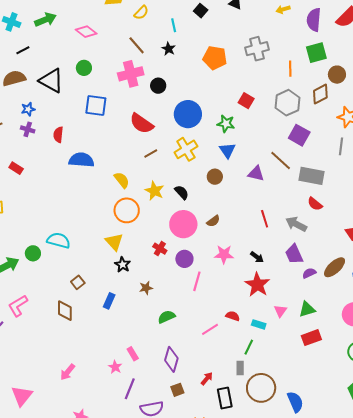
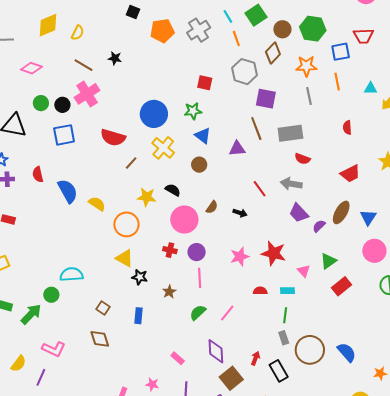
cyan line: (174, 25) -> (228, 16), moved
orange pentagon: (215, 58) -> (162, 31), moved
black circle: (158, 86) -> (62, 105), moved
blue semicircle: (81, 160) -> (68, 191), turned 75
brown line: (281, 160) -> (256, 128), turned 45
yellow semicircle: (122, 180) -> (97, 204), moved
pink star: (224, 254) -> (240, 256), moved
black arrow: (257, 257) -> (240, 213), moved
pink line: (197, 281) -> (200, 278), moved
pink L-shape: (18, 306) -> (54, 349), turned -105
pink line: (210, 329) -> (227, 313), moved
pink star: (115, 367) -> (152, 384), moved
brown square: (177, 390) -> (231, 378), size x1.6

